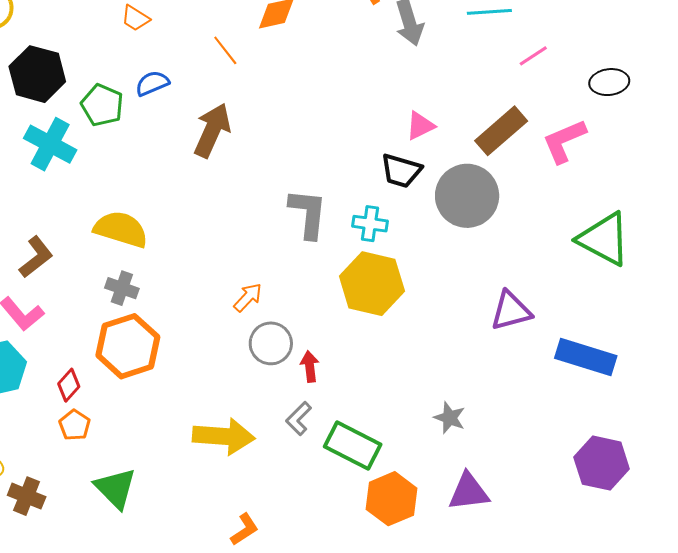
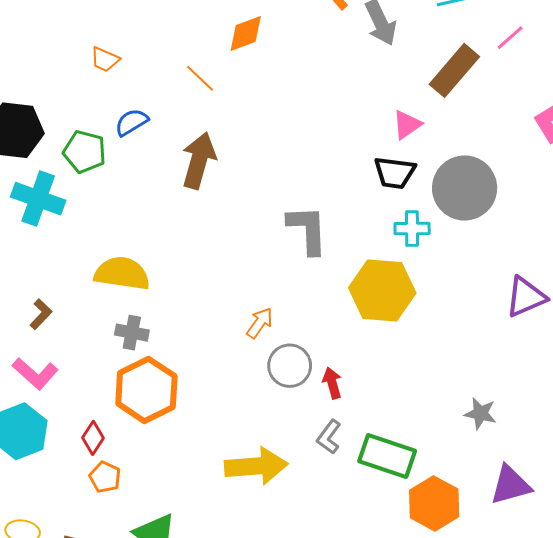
brown rectangle: (501, 131) -> (454, 70), moved
cyan cross: (370, 224) -> (412, 229), moved
brown L-shape: (36, 257) -> (41, 314), size x0.7

